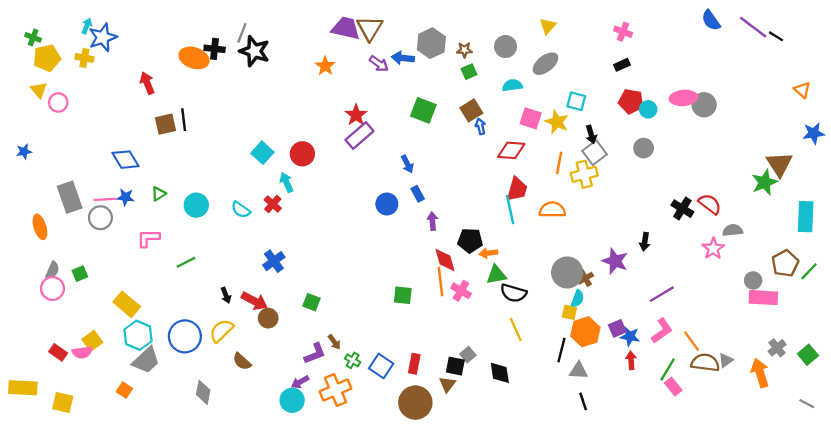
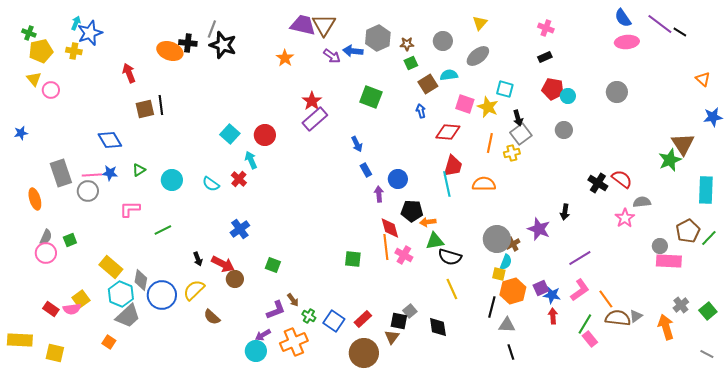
pink ellipse: (684, 98) -> (627, 42), moved
brown square: (471, 110) -> (428, 84), moved
yellow cross: (584, 174) -> (512, 153), size x0.7
blue circle: (387, 204) -> (398, 179), moved
red rectangle: (414, 364) -> (363, 319), turned 36
gray diamond: (203, 392) -> (141, 280), moved

